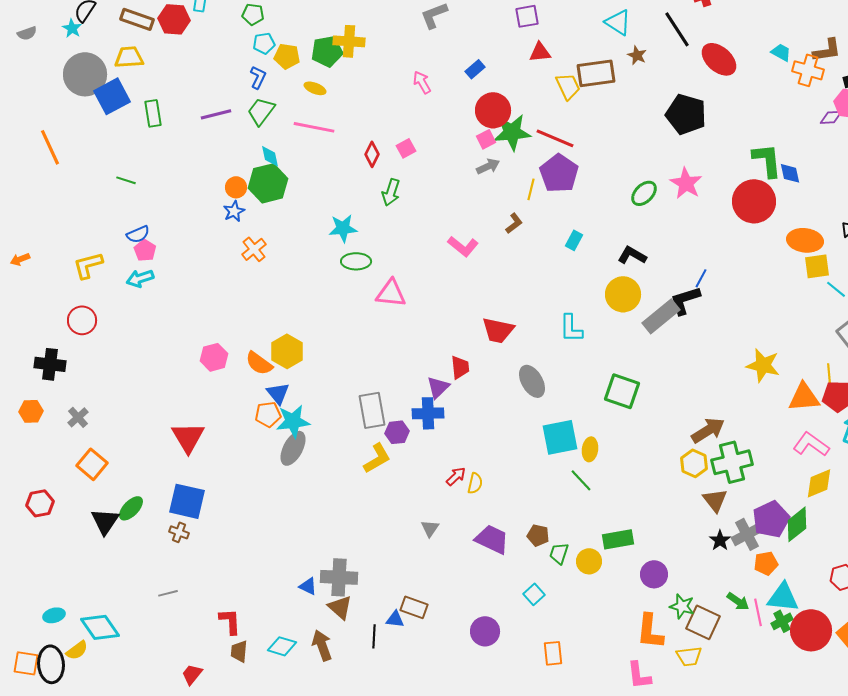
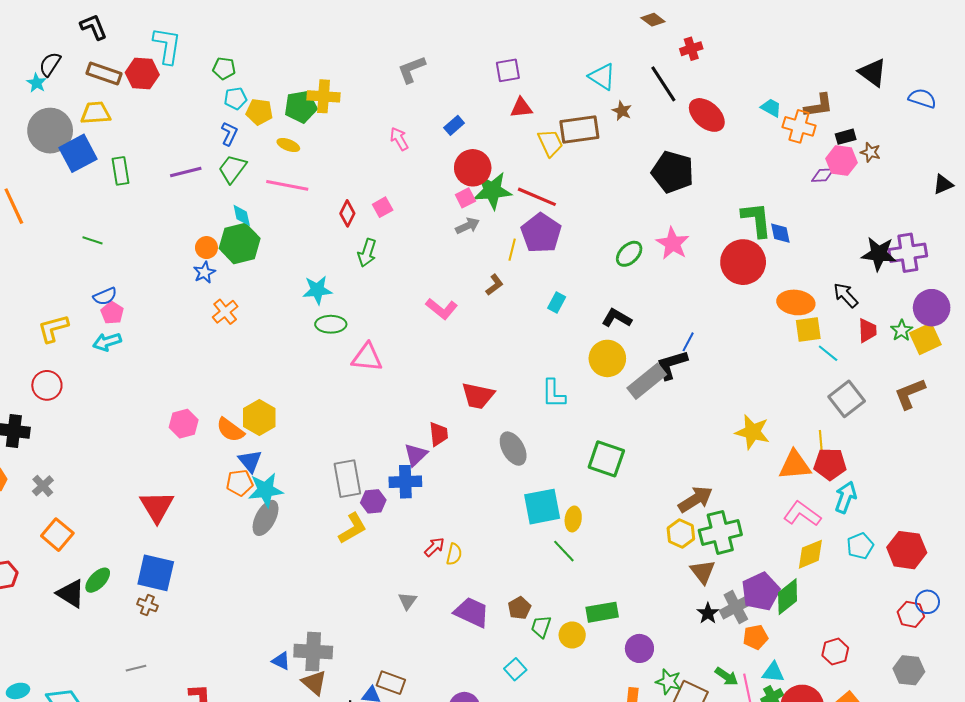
black triangle: (105, 521) -> (71, 594), turned -32
brown pentagon: (538, 535) -> (519, 608), turned 30
cyan triangle: (783, 597) -> (773, 672), size x0.7

